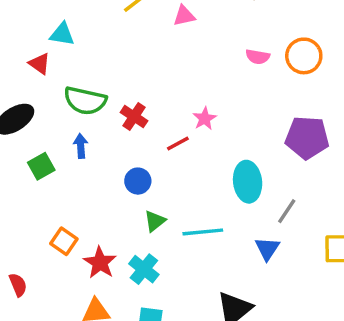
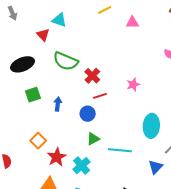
red line: (178, 144) -> (100, 96), moved
blue arrow: (81, 146) -> (58, 104), moved

